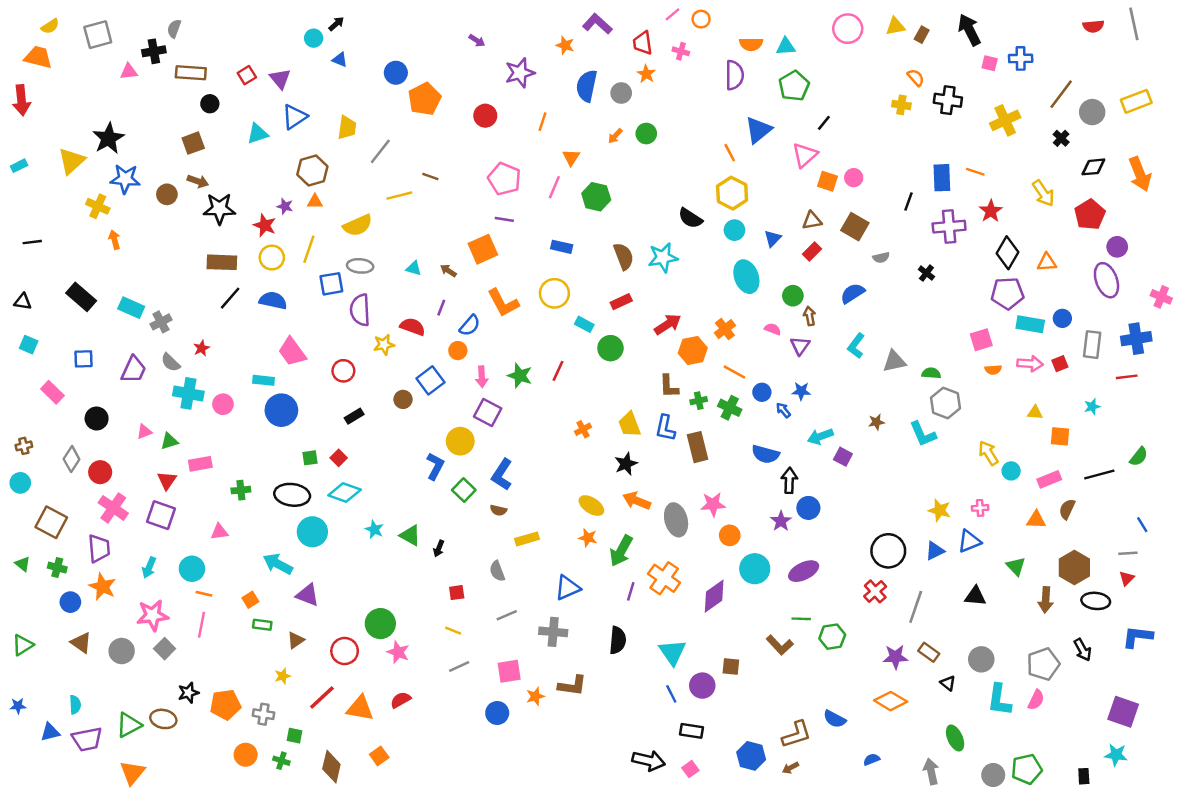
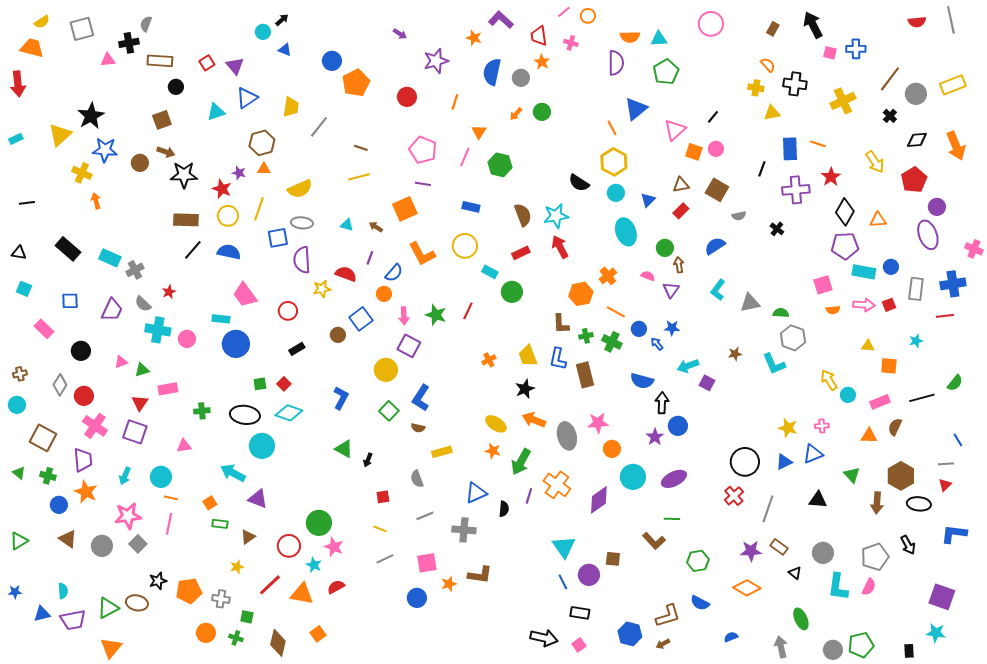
yellow triangle: (895, 26) -> (772, 113), moved
black line: (824, 123) -> (713, 117), moved
yellow line: (399, 196) -> (359, 177), moved
red arrow: (668, 324) -> (560, 247), moved, turned -85
blue L-shape: (435, 466) -> (341, 398), moved
cyan star: (374, 529) -> (314, 565), moved
green hexagon: (832, 637) -> (698, 561), moved
black semicircle: (618, 640) -> (504, 509), moved, size x0.7

